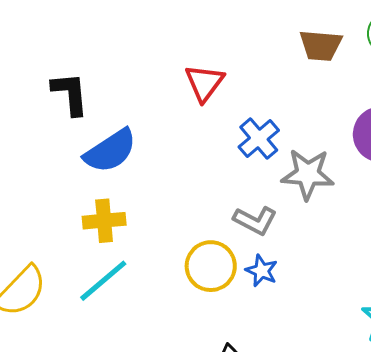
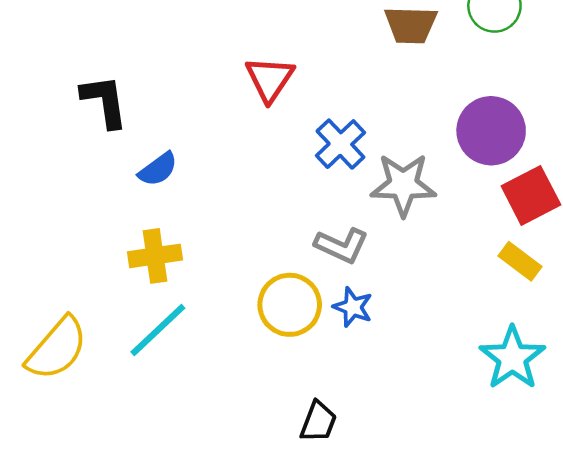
blue semicircle: (110, 151) -> (158, 169), size x0.6

